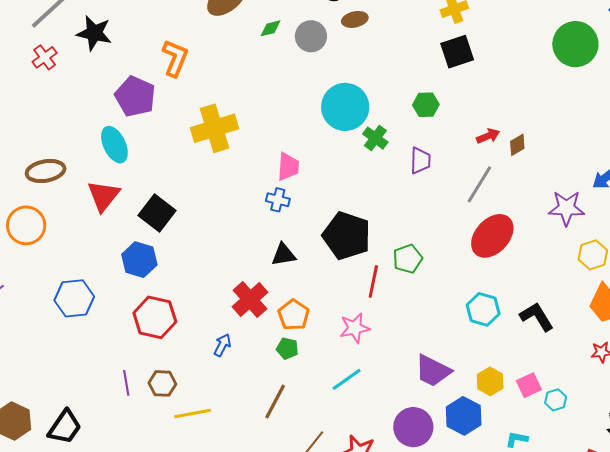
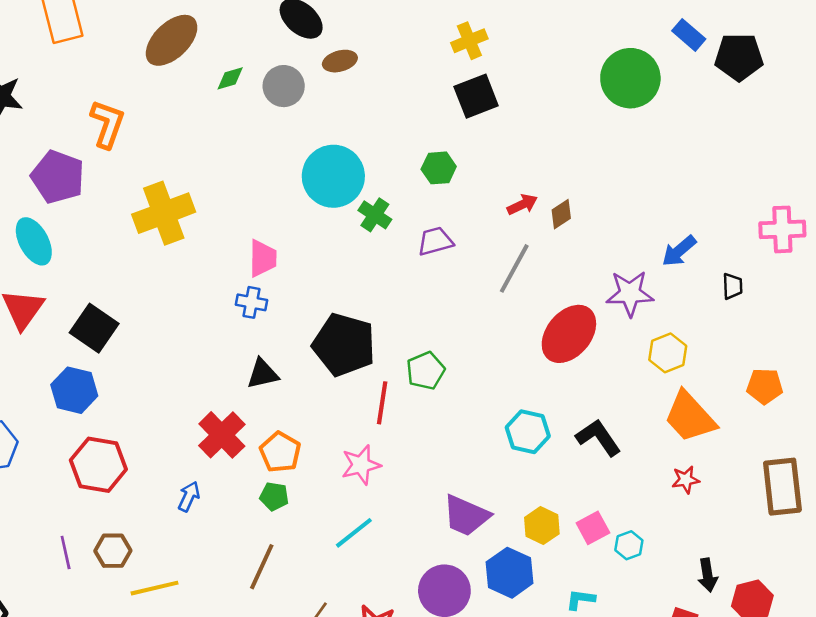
purple trapezoid: (420, 161) -> (435, 241), turned -104
red ellipse: (492, 236) -> (569, 334), moved

